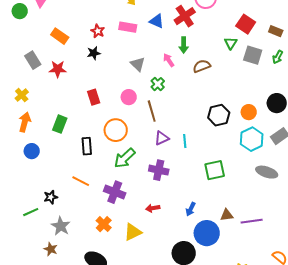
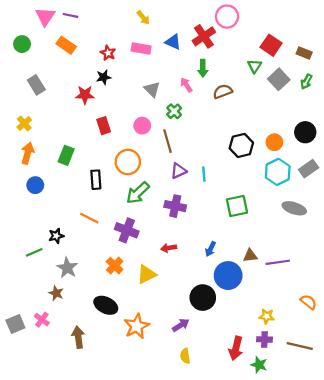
green circle: (20, 11) -> (22, 44), moved
orange rectangle: (60, 36) -> (66, 45), moved
gray square: (253, 55) -> (279, 79), turned 30
red star: (58, 69) -> (85, 95), moved

